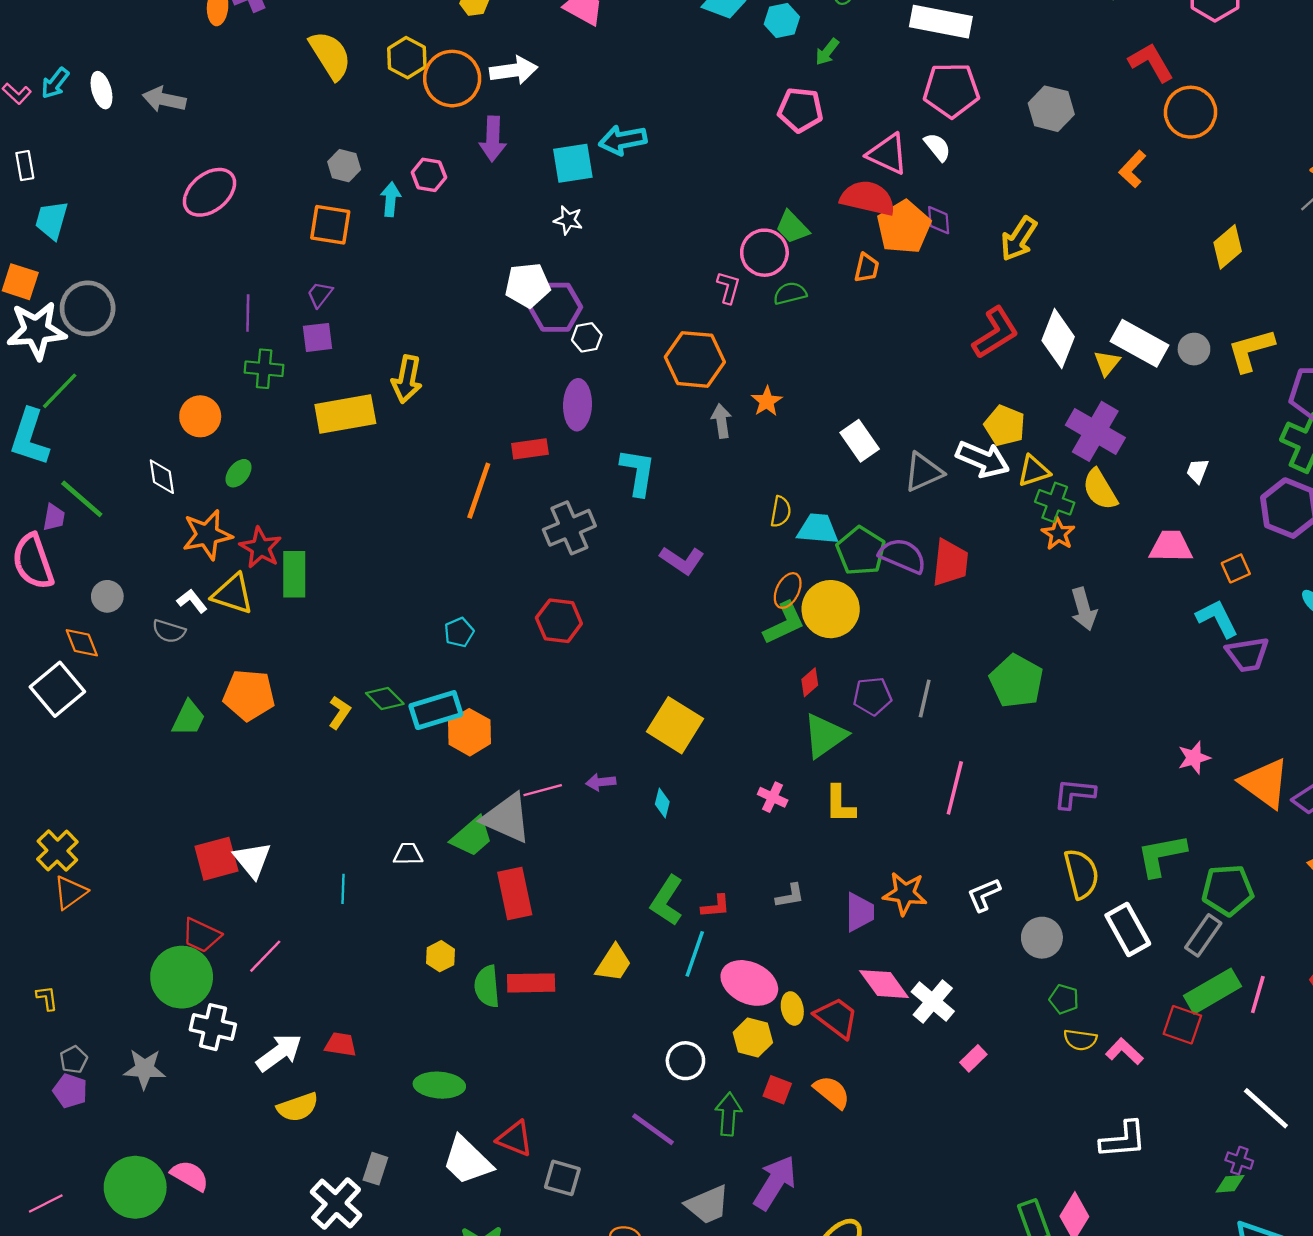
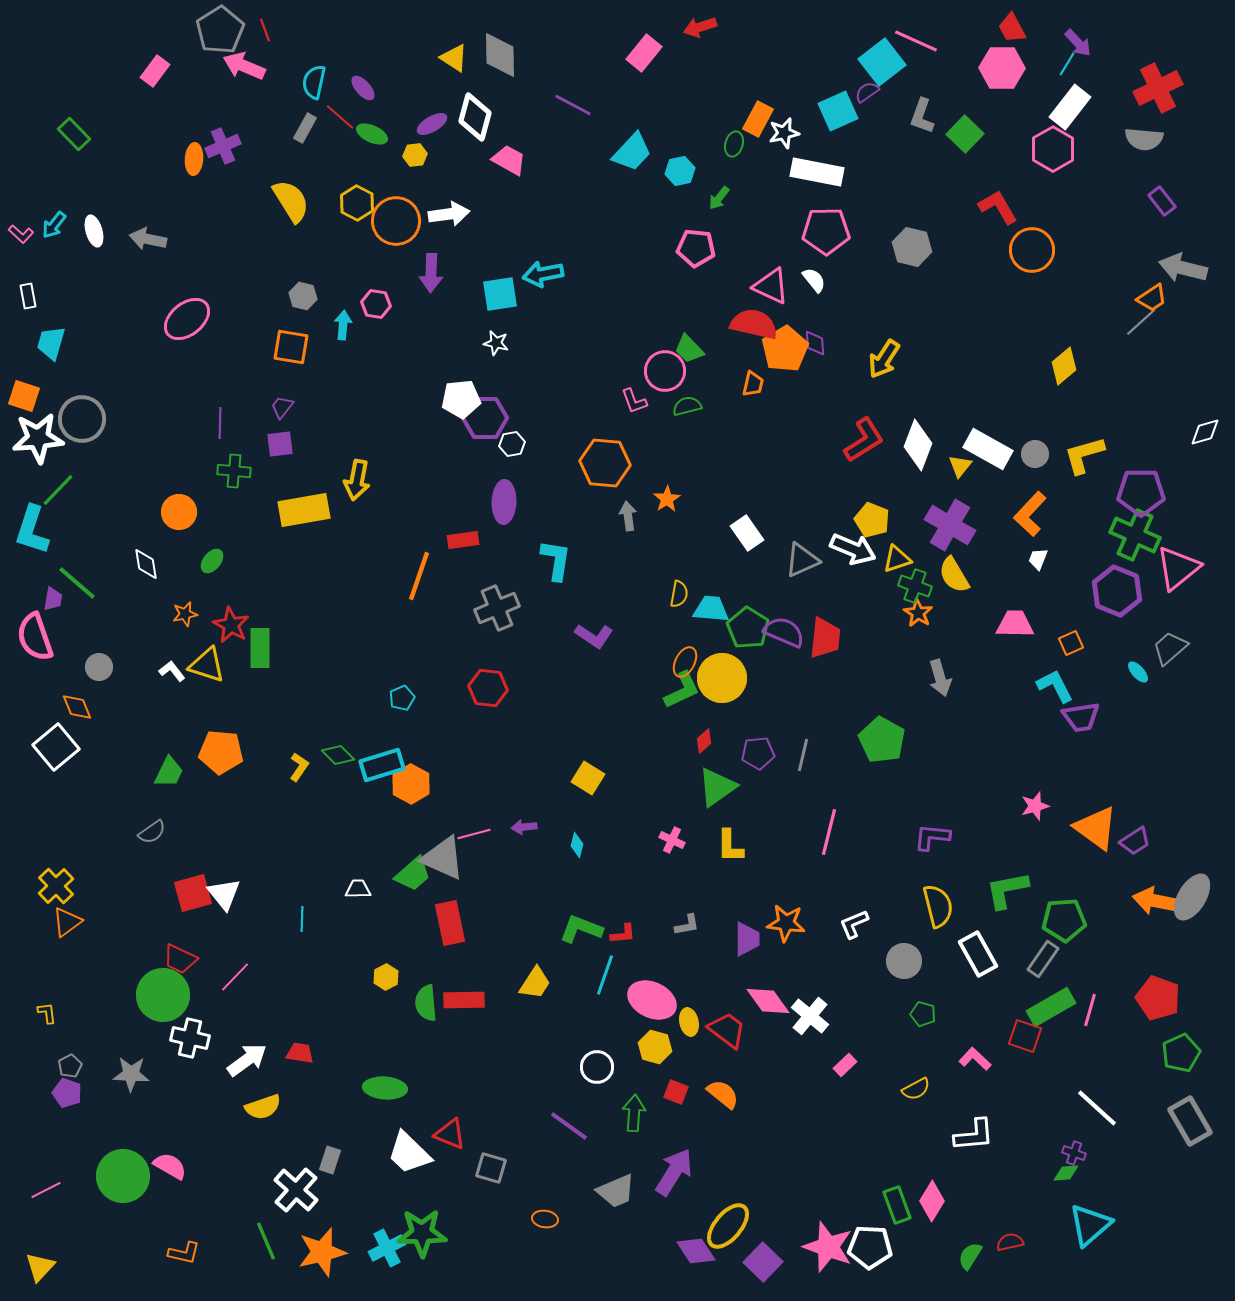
orange L-shape: (1132, 169) -> (1030, 514), moved, size x1.4
pink L-shape: (728, 287) -> (634, 401), turned 144
orange star: (207, 535) -> (185, 614), size x0.6
gray semicircle: (169, 631) -> (152, 832), moved, turned -52
yellow square: (675, 725) -> (588, 778), size x0.7
green L-shape: (667, 900) -> (581, 929), turned 78
yellow semicircle: (1080, 1040) -> (916, 1089), moved, turned -36

